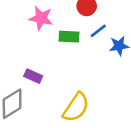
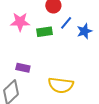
yellow semicircle: (76, 107) -> (61, 85), turned 75

